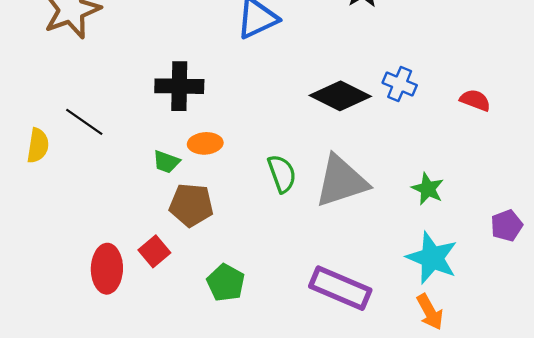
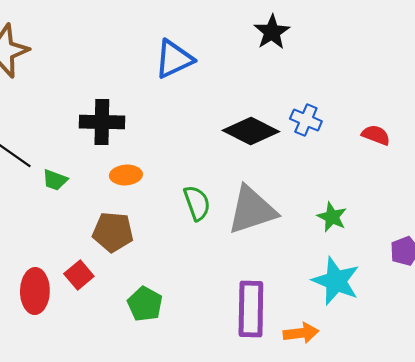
green trapezoid: (166, 162) -> (55, 180), moved
purple rectangle: (340, 288) -> (251, 309), turned 68
orange arrow: (430, 312) -> (301, 333), moved, turned -68

